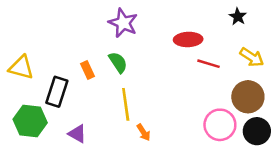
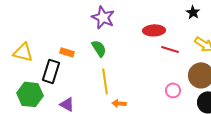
orange rectangle: (87, 70) -> (67, 52), moved, turned -48
pink circle: (220, 125) -> (173, 90), moved, size x0.6
orange arrow: (144, 132) -> (119, 103), turned 128

